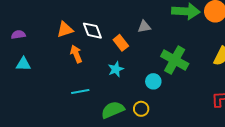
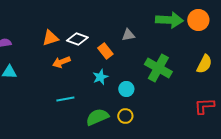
white diamond: (92, 31) -> (77, 39), turned -50
orange arrow: (76, 54) -> (61, 62), turned -90
cyan circle: (153, 81) -> (126, 89), moved

